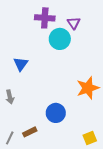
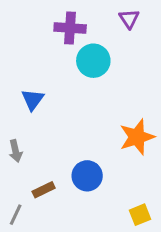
purple triangle: (74, 23) -> (129, 19), moved
brown rectangle: (30, 132) -> (44, 190), moved

